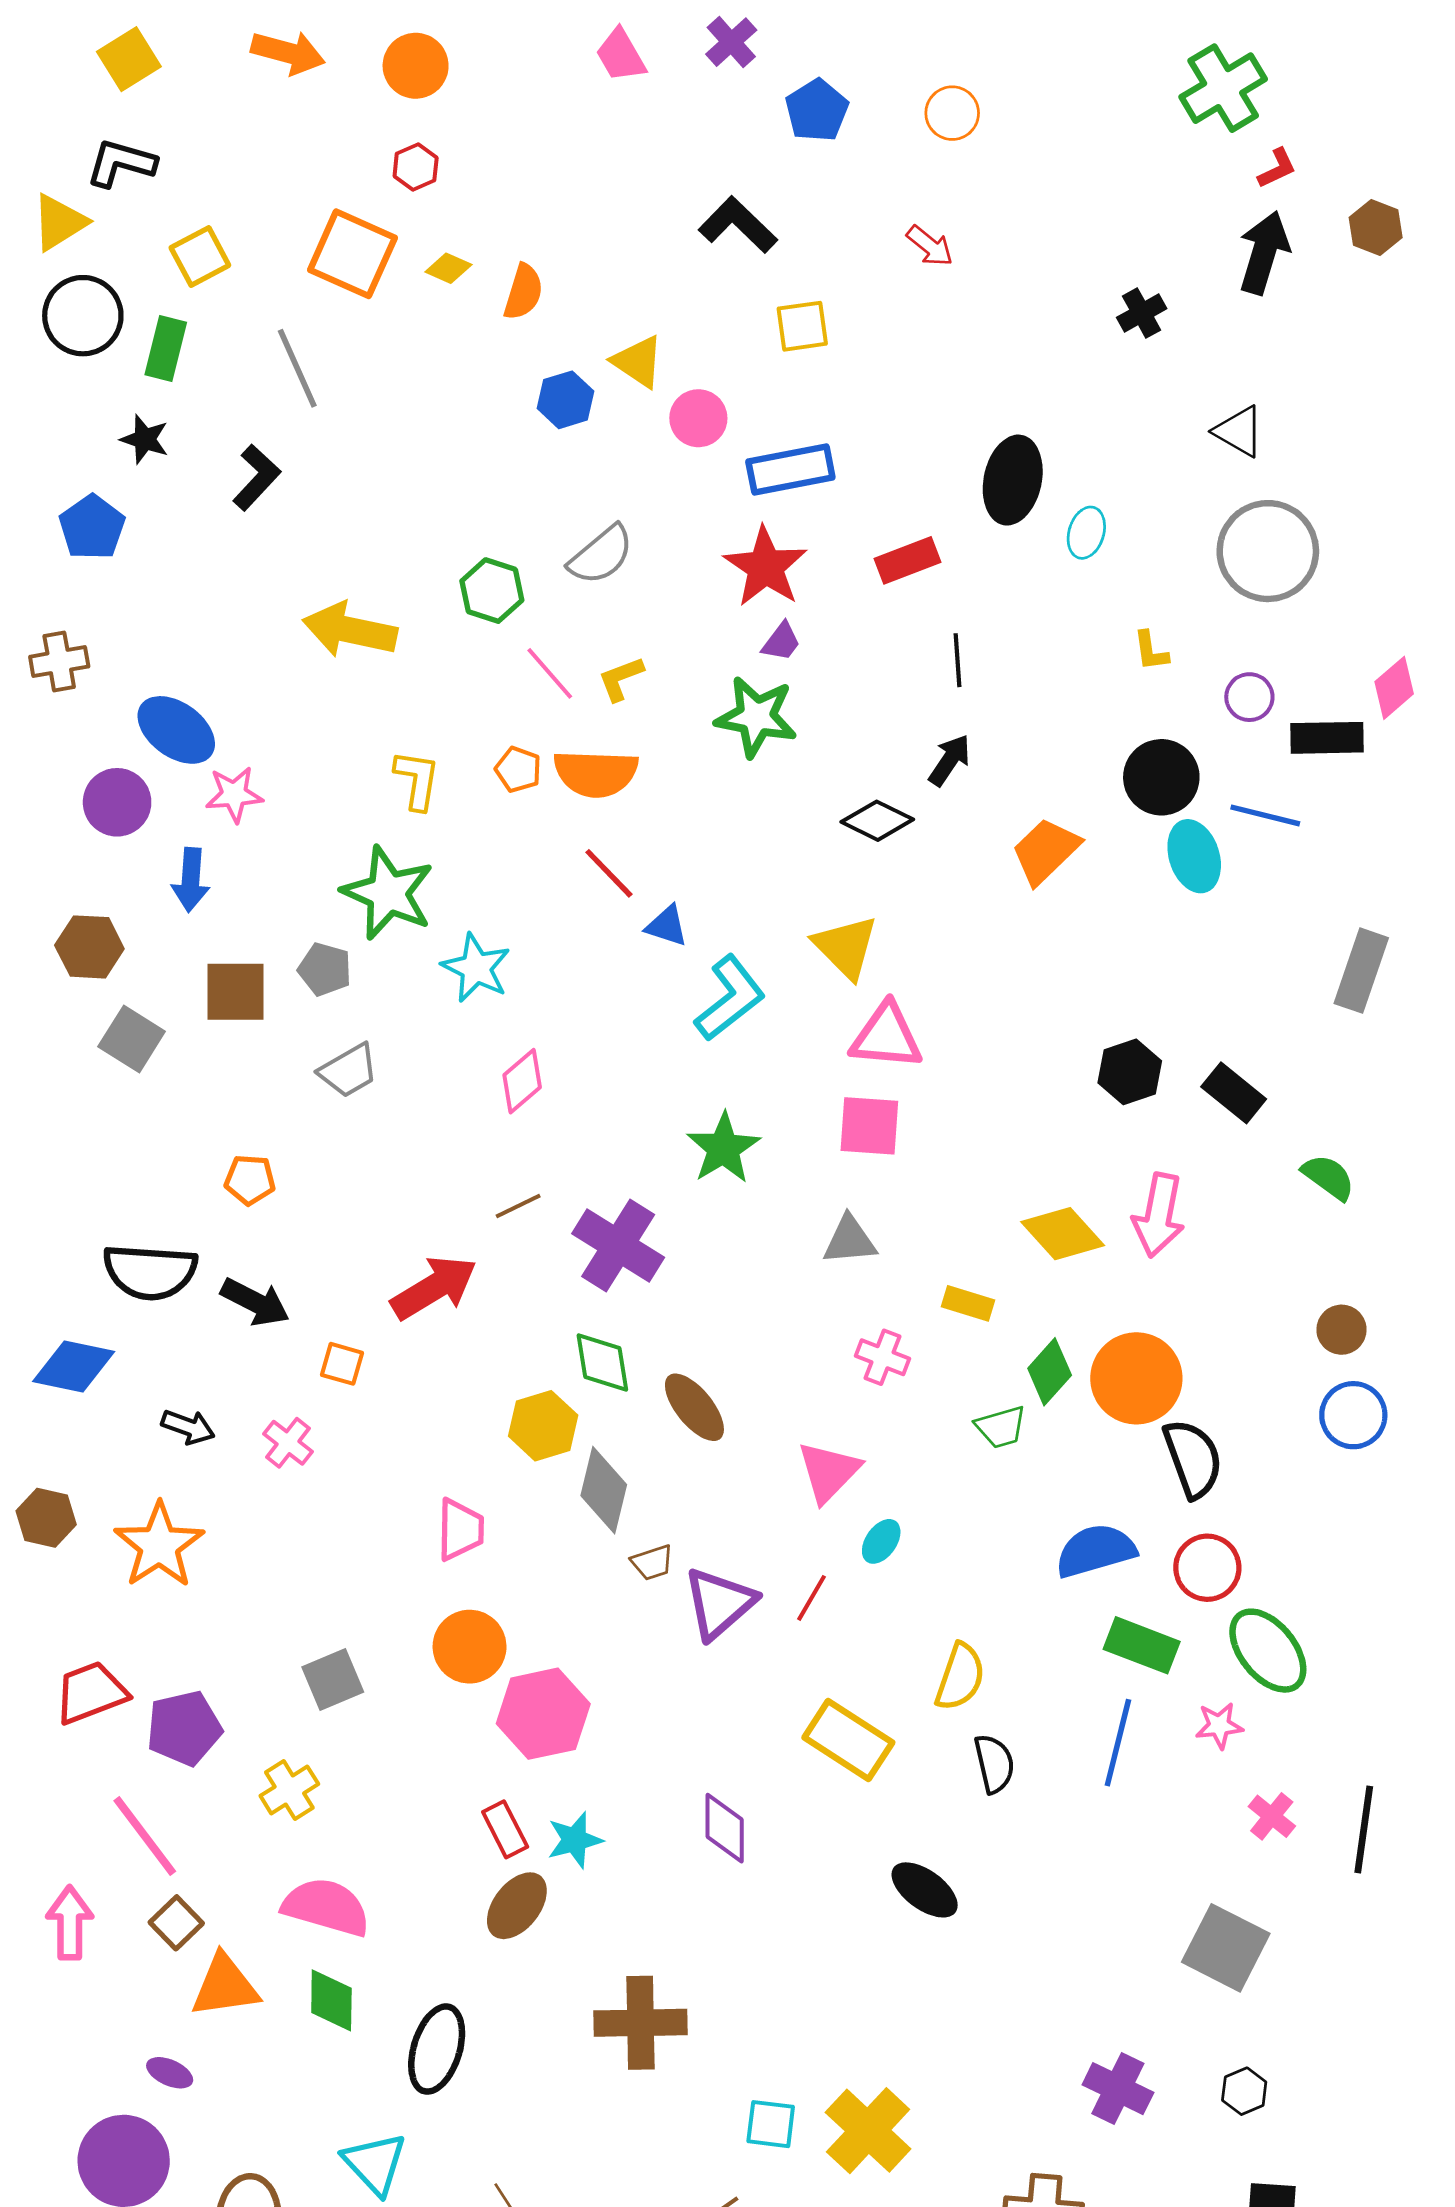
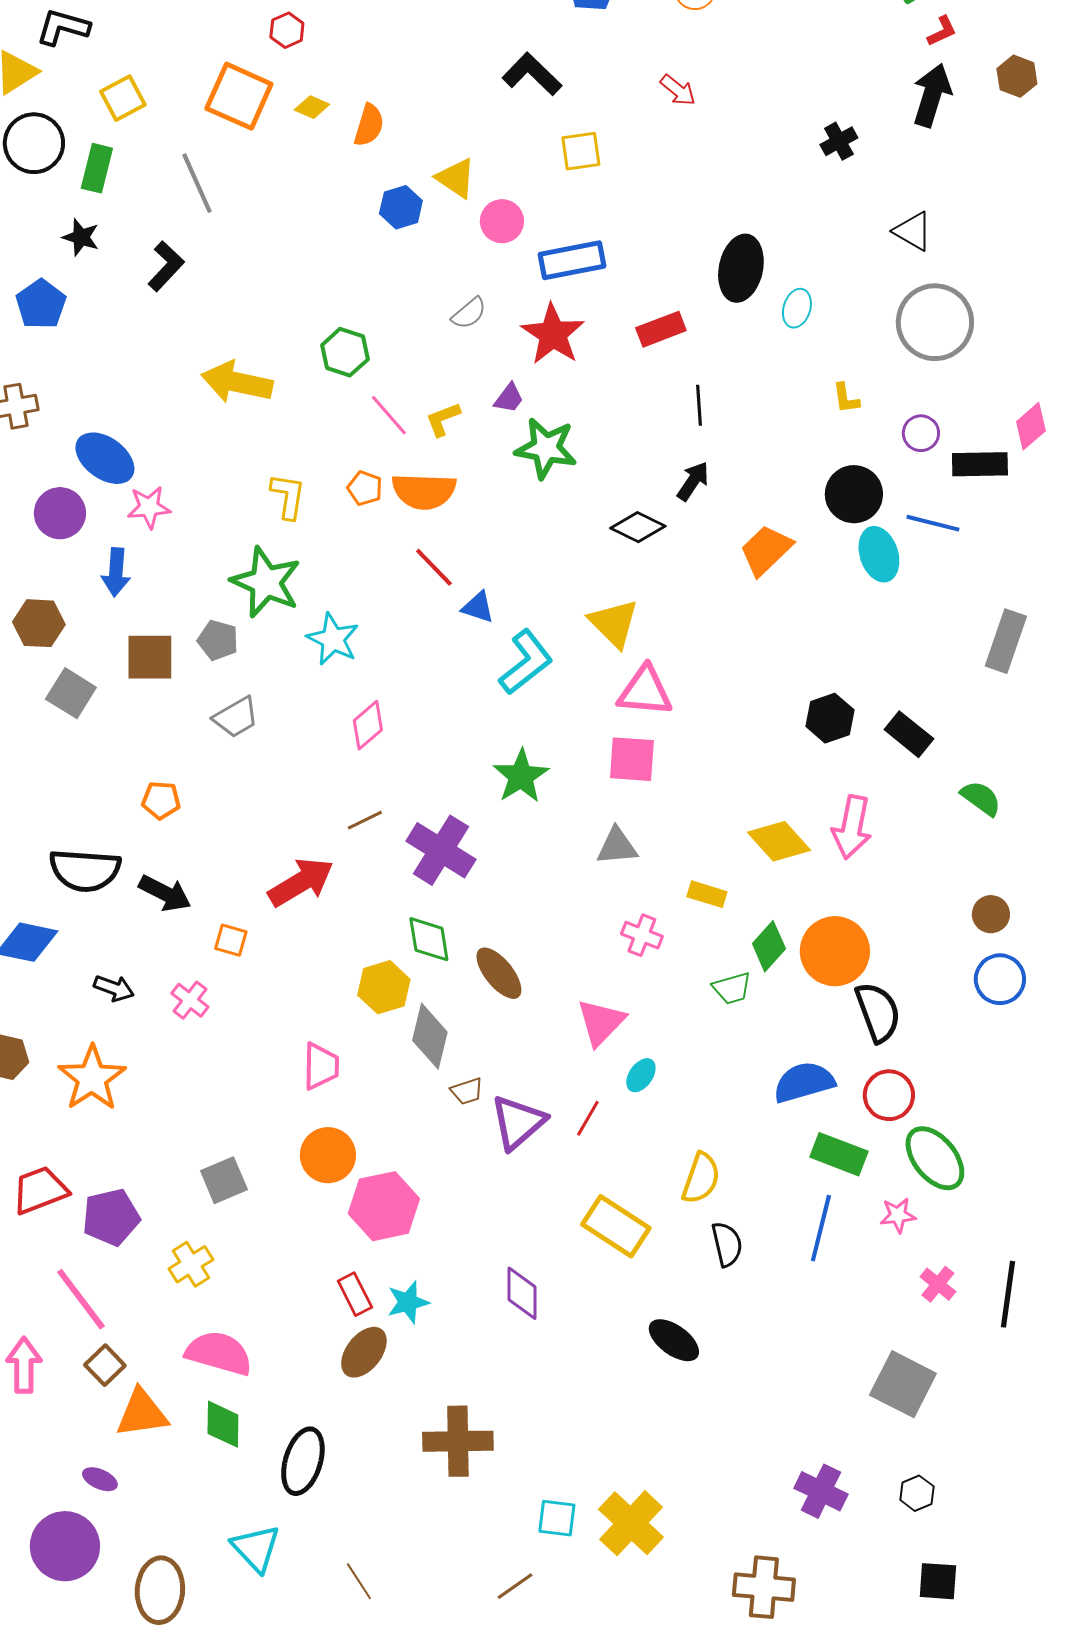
gray semicircle: (601, 555) -> (469, 313), moved, size x0.7
purple trapezoid: (781, 642) -> (509, 398), moved

